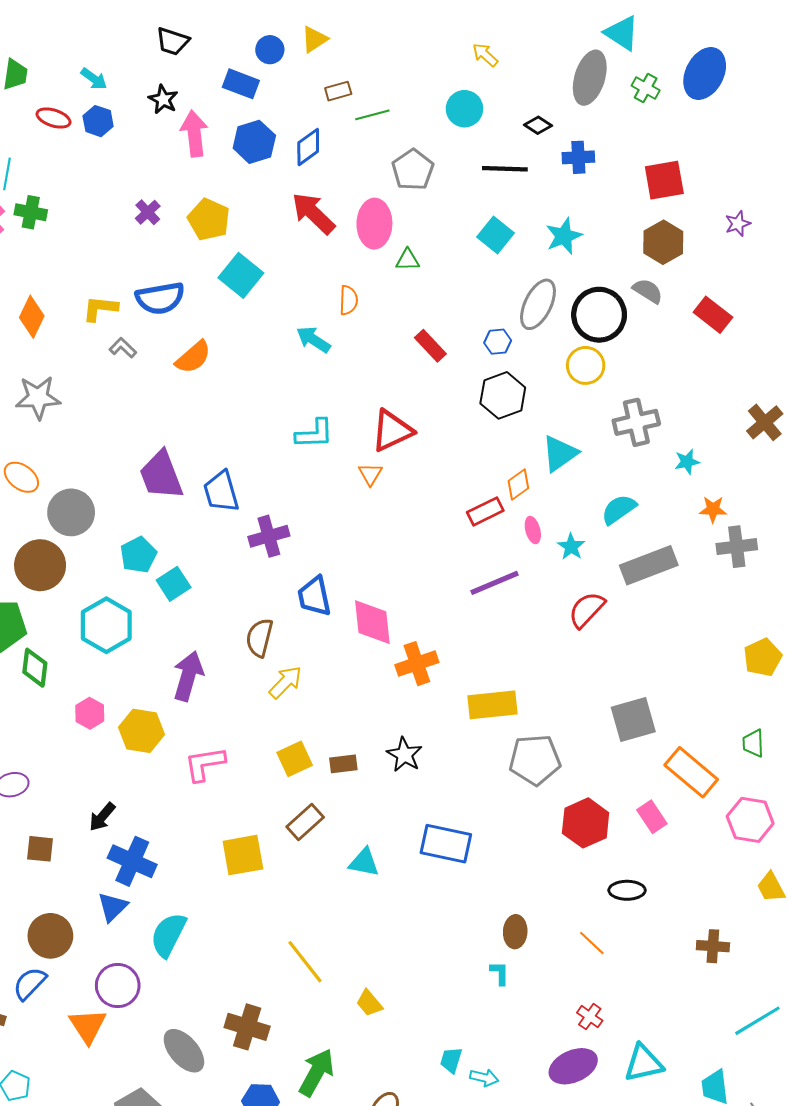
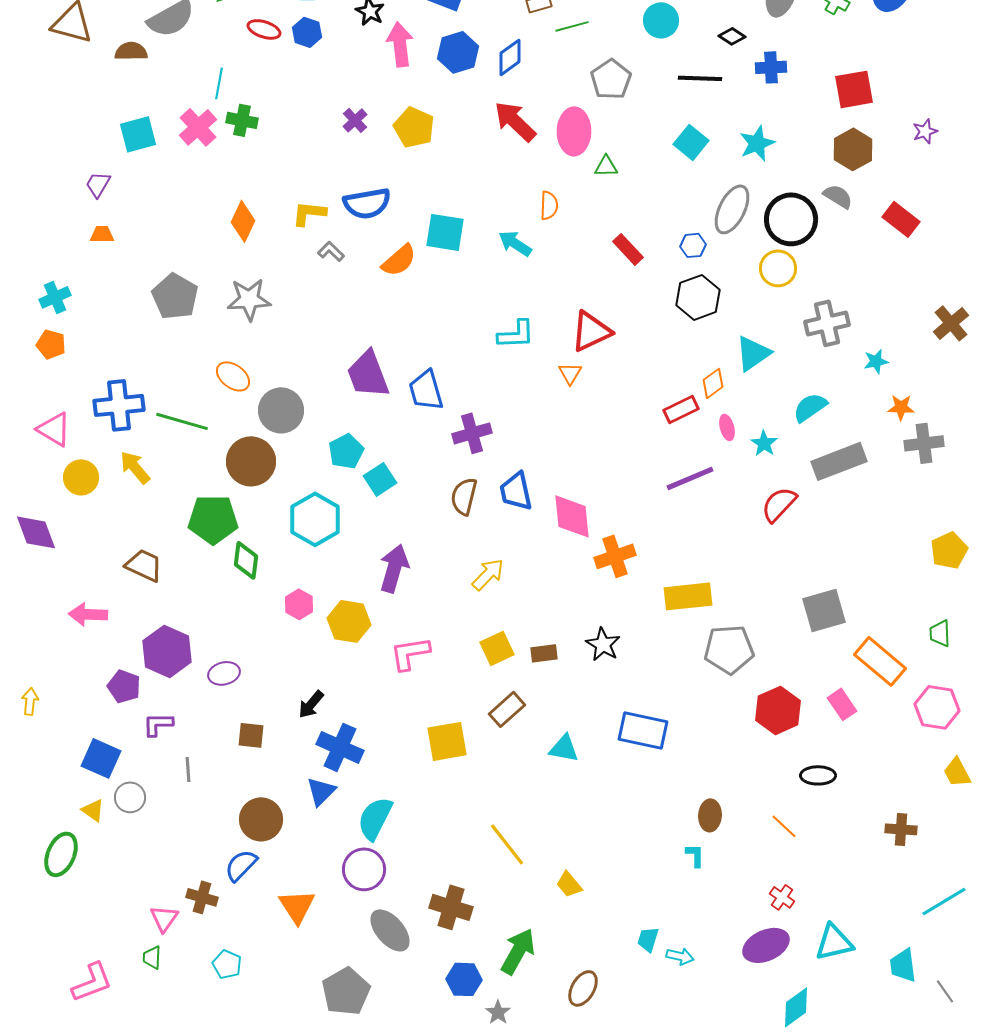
cyan square: (241, 275) -> (445, 232), moved, turned -30
brown semicircle: (260, 638) -> (464, 496), moved
purple circle: (118, 986) -> (364, 869), moved

